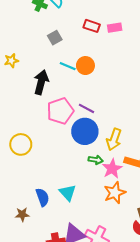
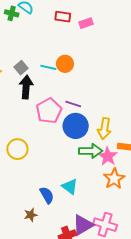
red rectangle: (92, 26) -> (63, 17), moved
gray square: (55, 38) -> (21, 68), moved
green arrow: (96, 160) -> (91, 151), size x1.6

